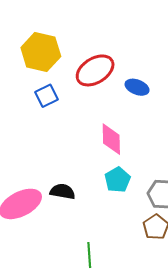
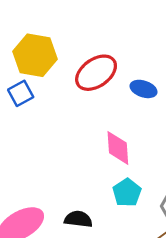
blue square: (46, 96) -> (21, 93), moved
black semicircle: (63, 192) -> (78, 219), moved

